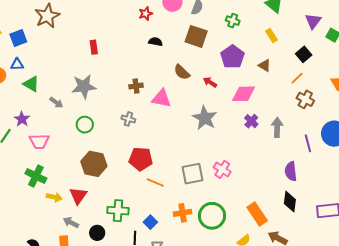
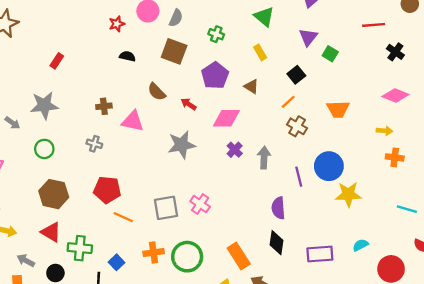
red rectangle: (94, 47) -> (57, 61), turned 40
gray star: (205, 118) -> (182, 145), turned 30
red triangle: (78, 196) -> (51, 232), moved, turned -36

